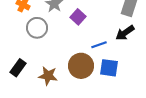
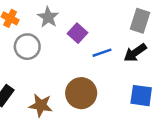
blue line: (99, 45) -> (102, 53), moved
blue square: (109, 68) -> (141, 96), moved

